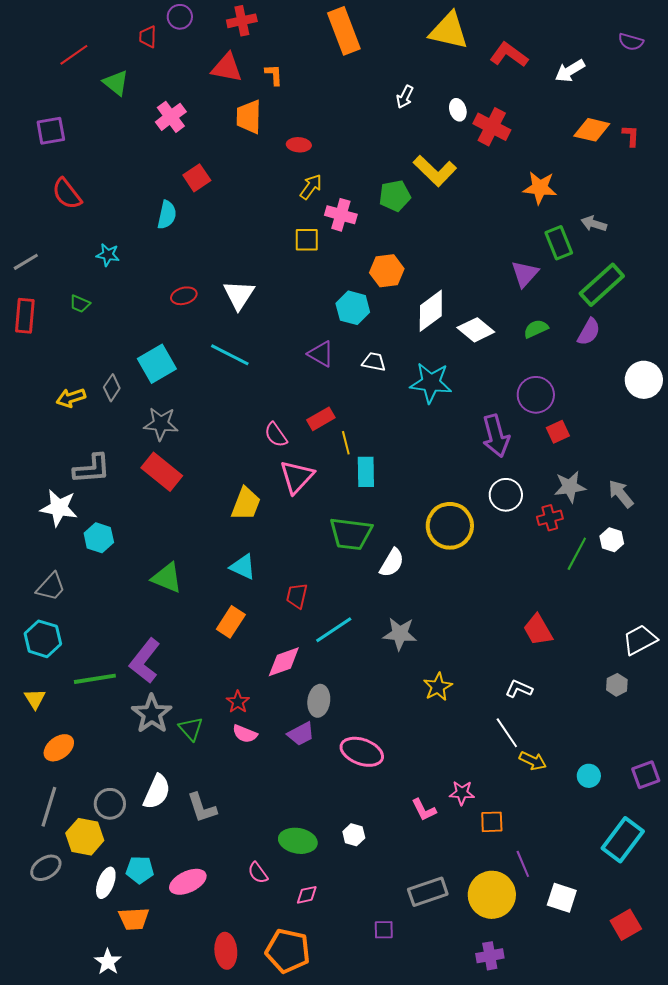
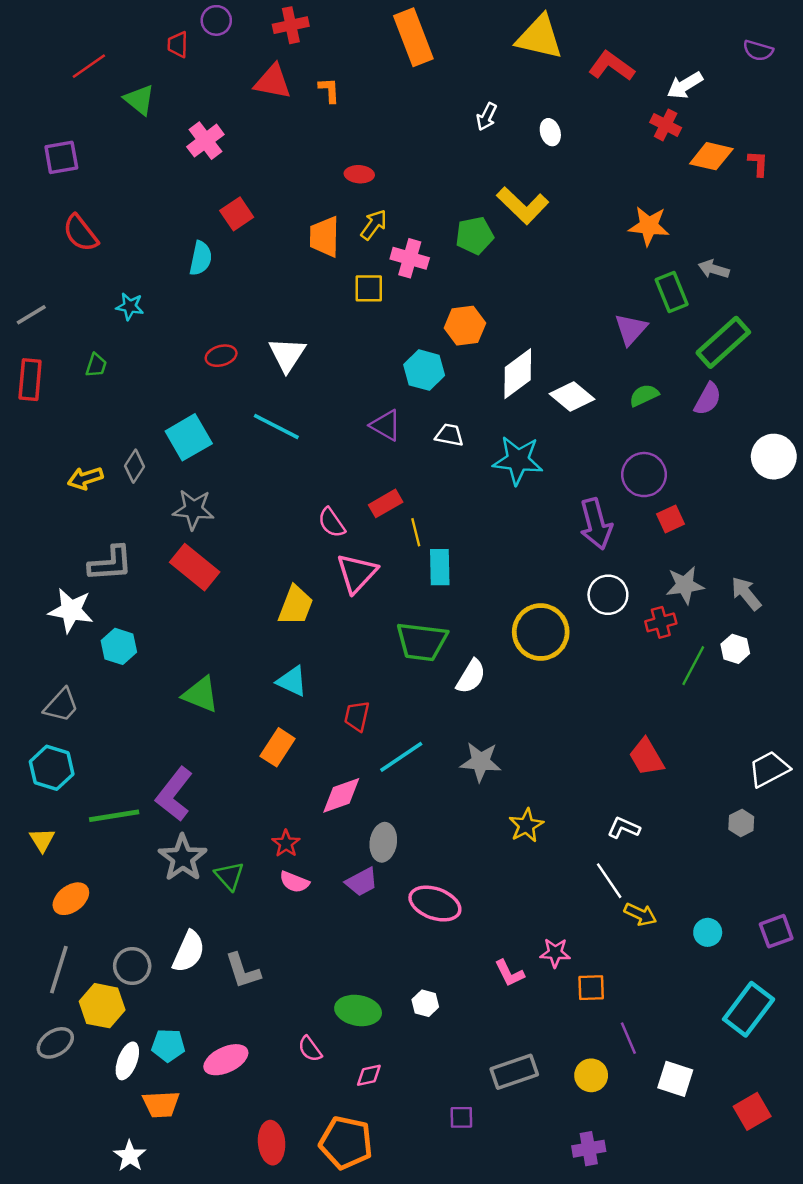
orange trapezoid: (249, 117) -> (324, 237), moved
red cross: (492, 127) -> (666, 125), moved, size x0.7
green trapezoid: (80, 304) -> (96, 365), turned -95
yellow circle: (492, 895) -> (591, 1075), size x0.6

